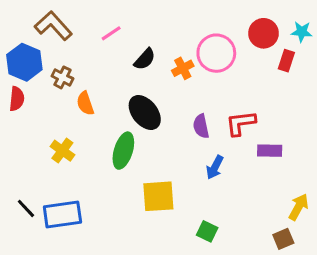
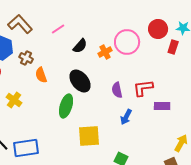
yellow cross: (62, 151) -> (14, 100), moved

